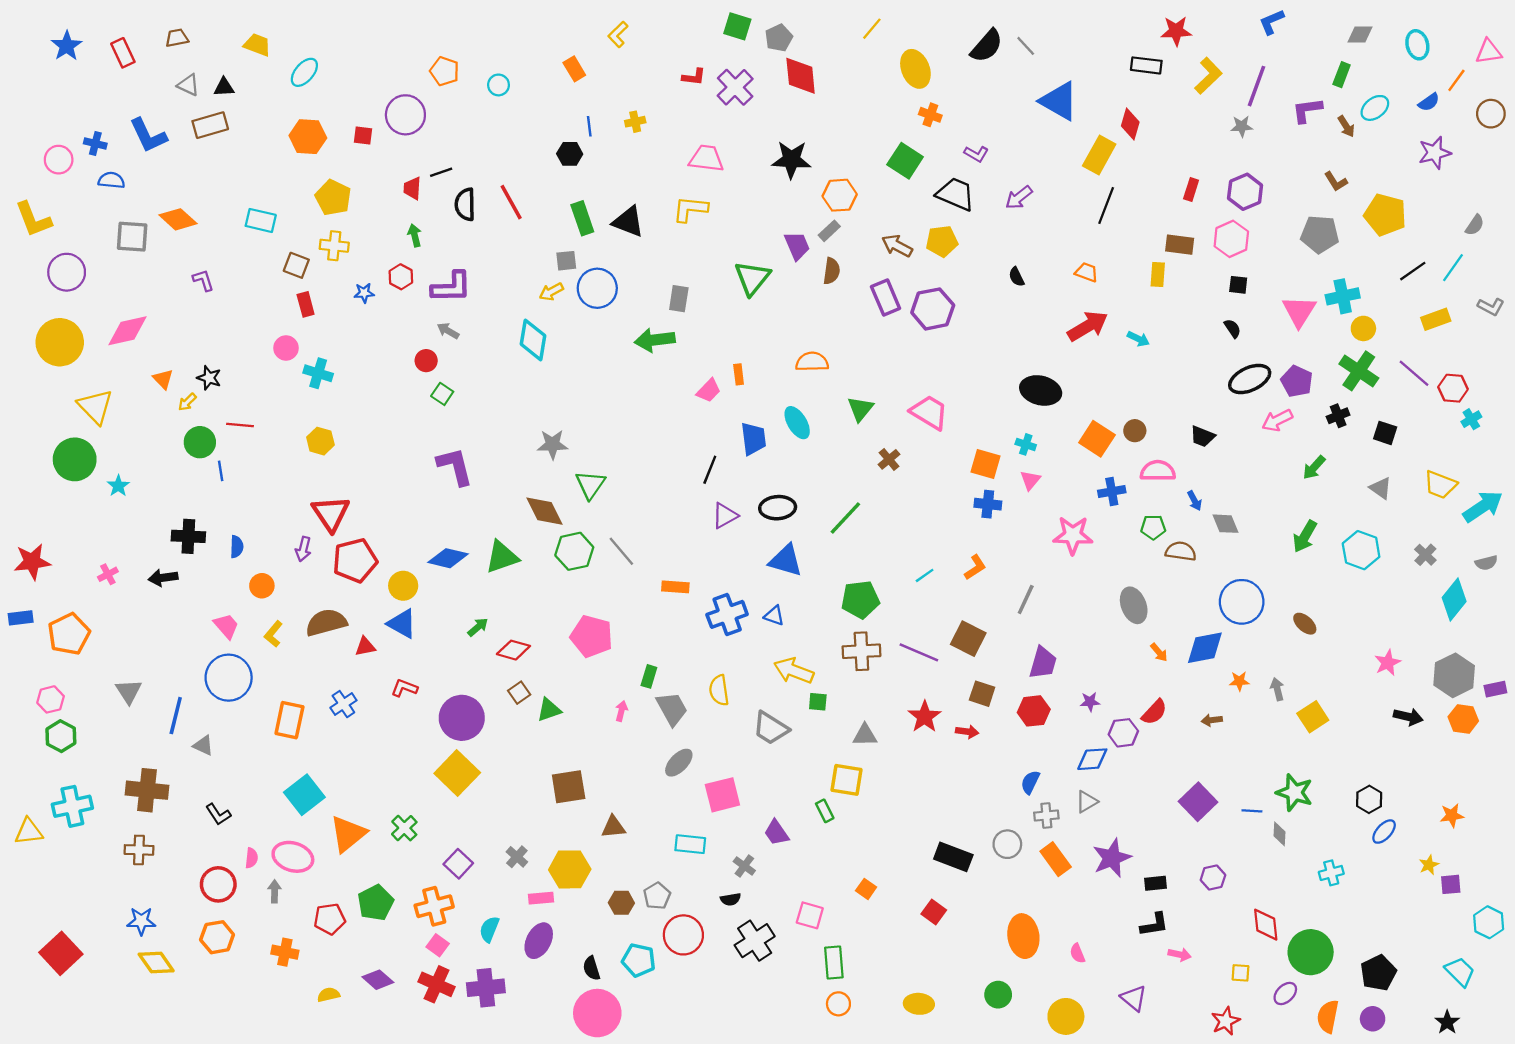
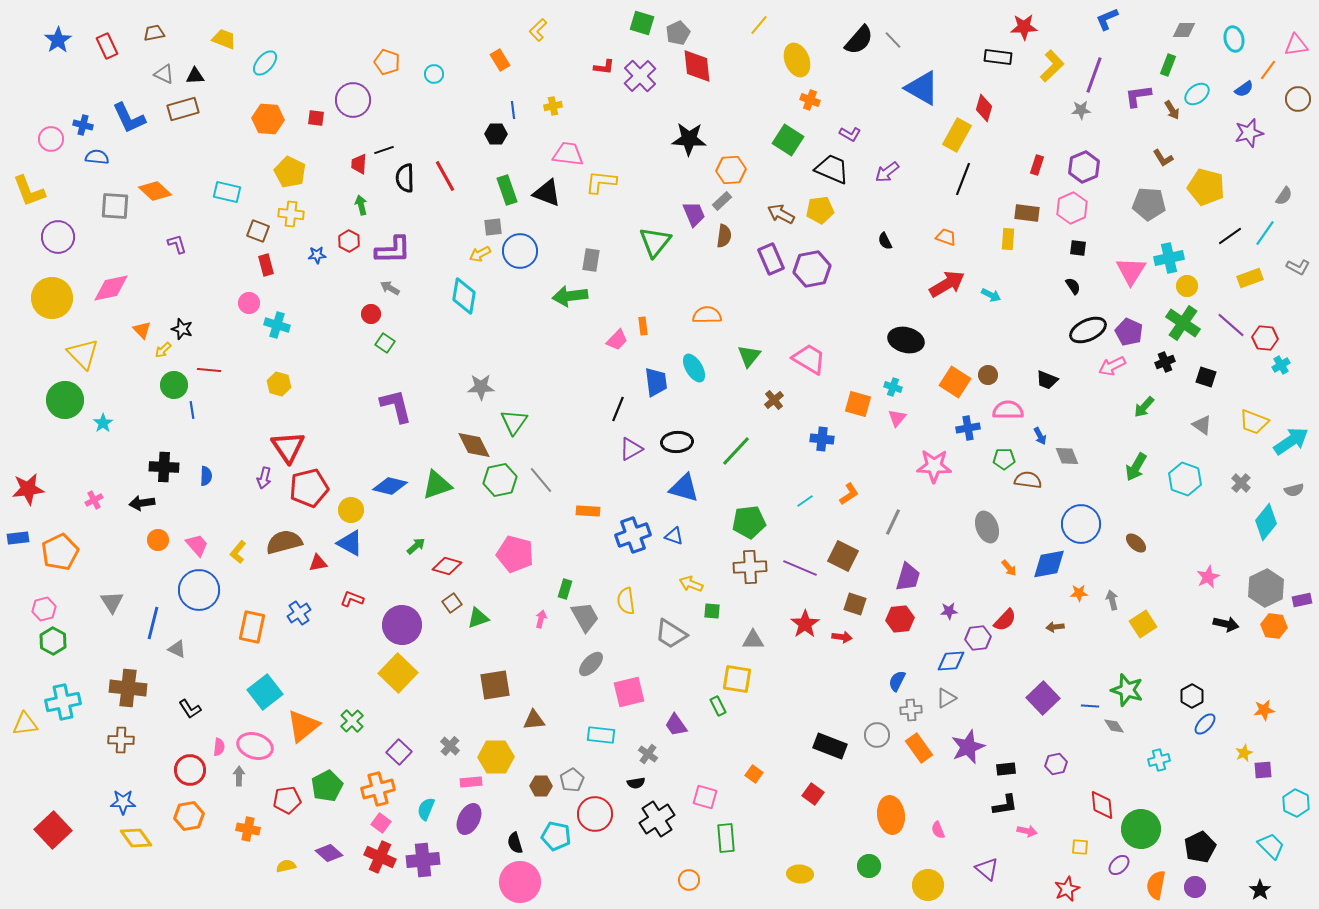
pink trapezoid: (706, 158) -> (568, 154), moved
blue cross: (988, 504) -> (822, 439), moved
orange circle: (262, 586) -> (158, 540), moved
yellow arrow: (794, 671) -> (691, 584), size x0.7
gray diamond: (1280, 834) -> (1114, 726), turned -35
orange circle: (838, 1004) -> (689, 880), moved

